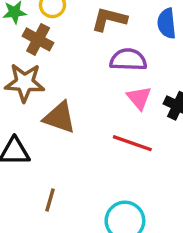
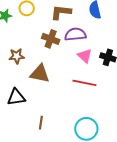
brown cross: (38, 39) -> (51, 39), moved
brown star: (25, 83) -> (17, 56), size x0.7

